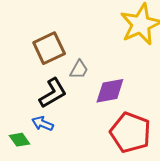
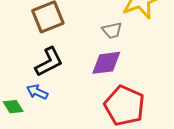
gray trapezoid: (79, 70) -> (112, 30), moved, turned 45

